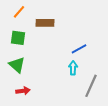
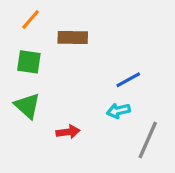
cyan arrow: (73, 68) -> (118, 111), turned -104
red arrow: (23, 91) -> (68, 132), moved

